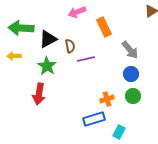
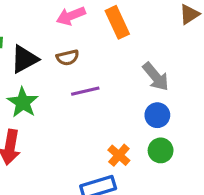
orange rectangle: (104, 27) -> (117, 22), moved
brown semicircle: (70, 46) -> (68, 58), moved, turned 88
orange cross: (107, 99) -> (119, 155), turned -32

